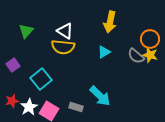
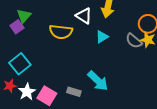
white triangle: (65, 31) -> (84, 16), moved
purple square: (13, 65) -> (17, 27), moved
cyan square: (41, 79) -> (20, 64), moved

